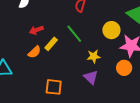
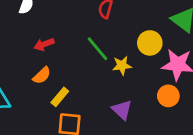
yellow rectangle: (51, 44) -> (60, 97), moved
yellow star: (94, 56) -> (122, 66), moved

